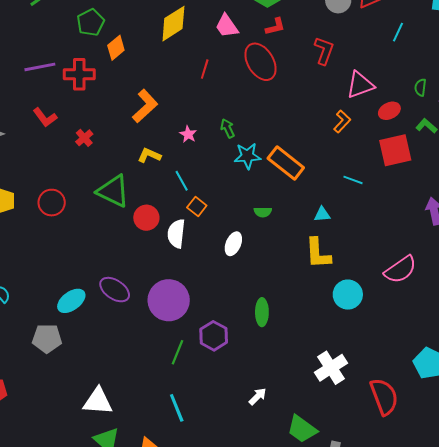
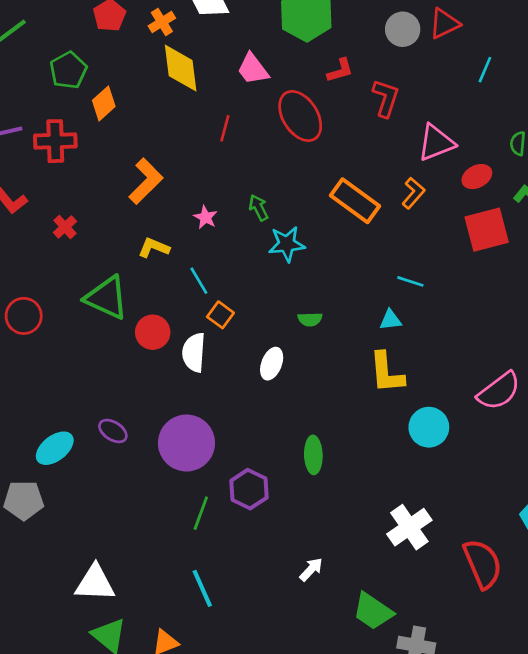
yellow diamond: (173, 24) -> (181, 68), turned -63
red L-shape: (275, 27) -> (340, 70), moved
orange rectangle: (286, 163) -> (355, 201), moved
cyan line: (353, 180) -> (410, 281), moved
purple ellipse: (115, 290) -> (113, 431), size x0.7

